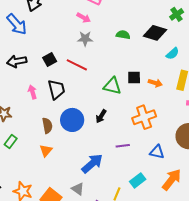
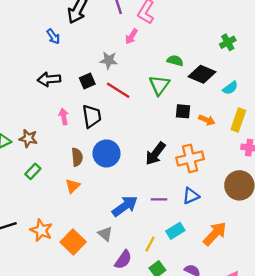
green cross: (177, 14) -> (228, 42), moved
pink arrow: (84, 18) -> (131, 36), turned 88
blue arrow: (17, 24) -> (53, 36), size x0.6
black diamond: (155, 33) -> (202, 74), moved
gray star: (85, 39) -> (109, 60), moved
green triangle: (112, 86) -> (159, 85), moved, turned 48
black arrow: (101, 116) -> (155, 154), moved, size x1.5
purple line: (123, 146) -> (159, 199), moved
blue triangle: (157, 152) -> (191, 196), moved, turned -42

